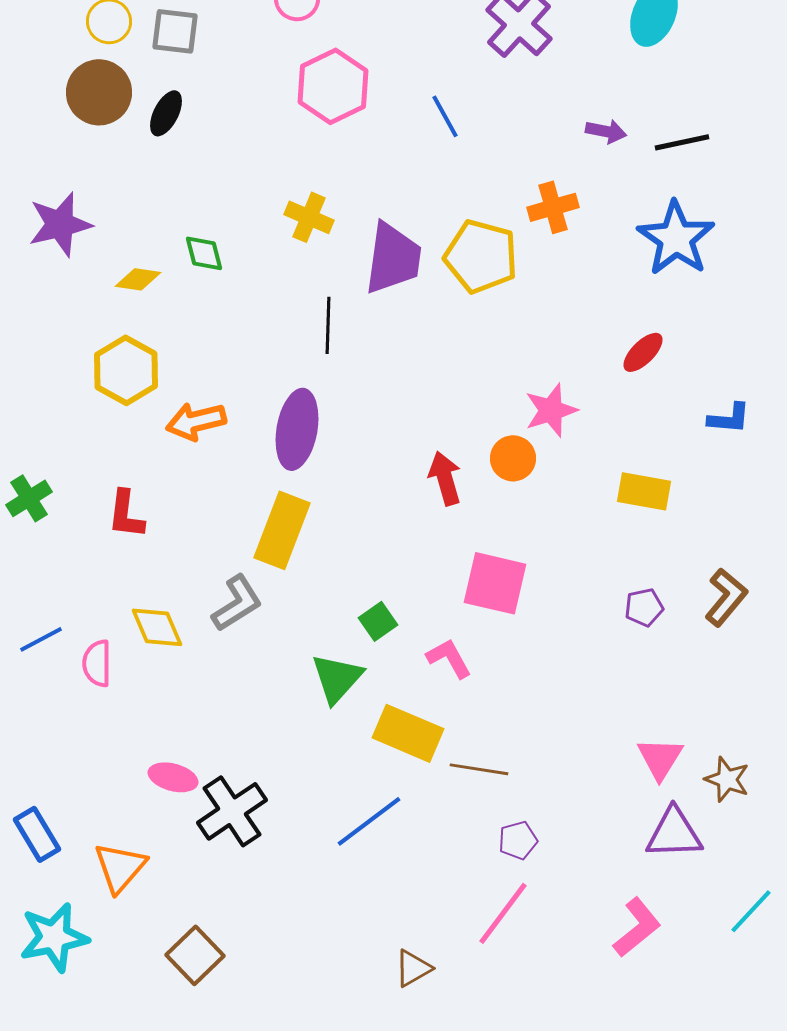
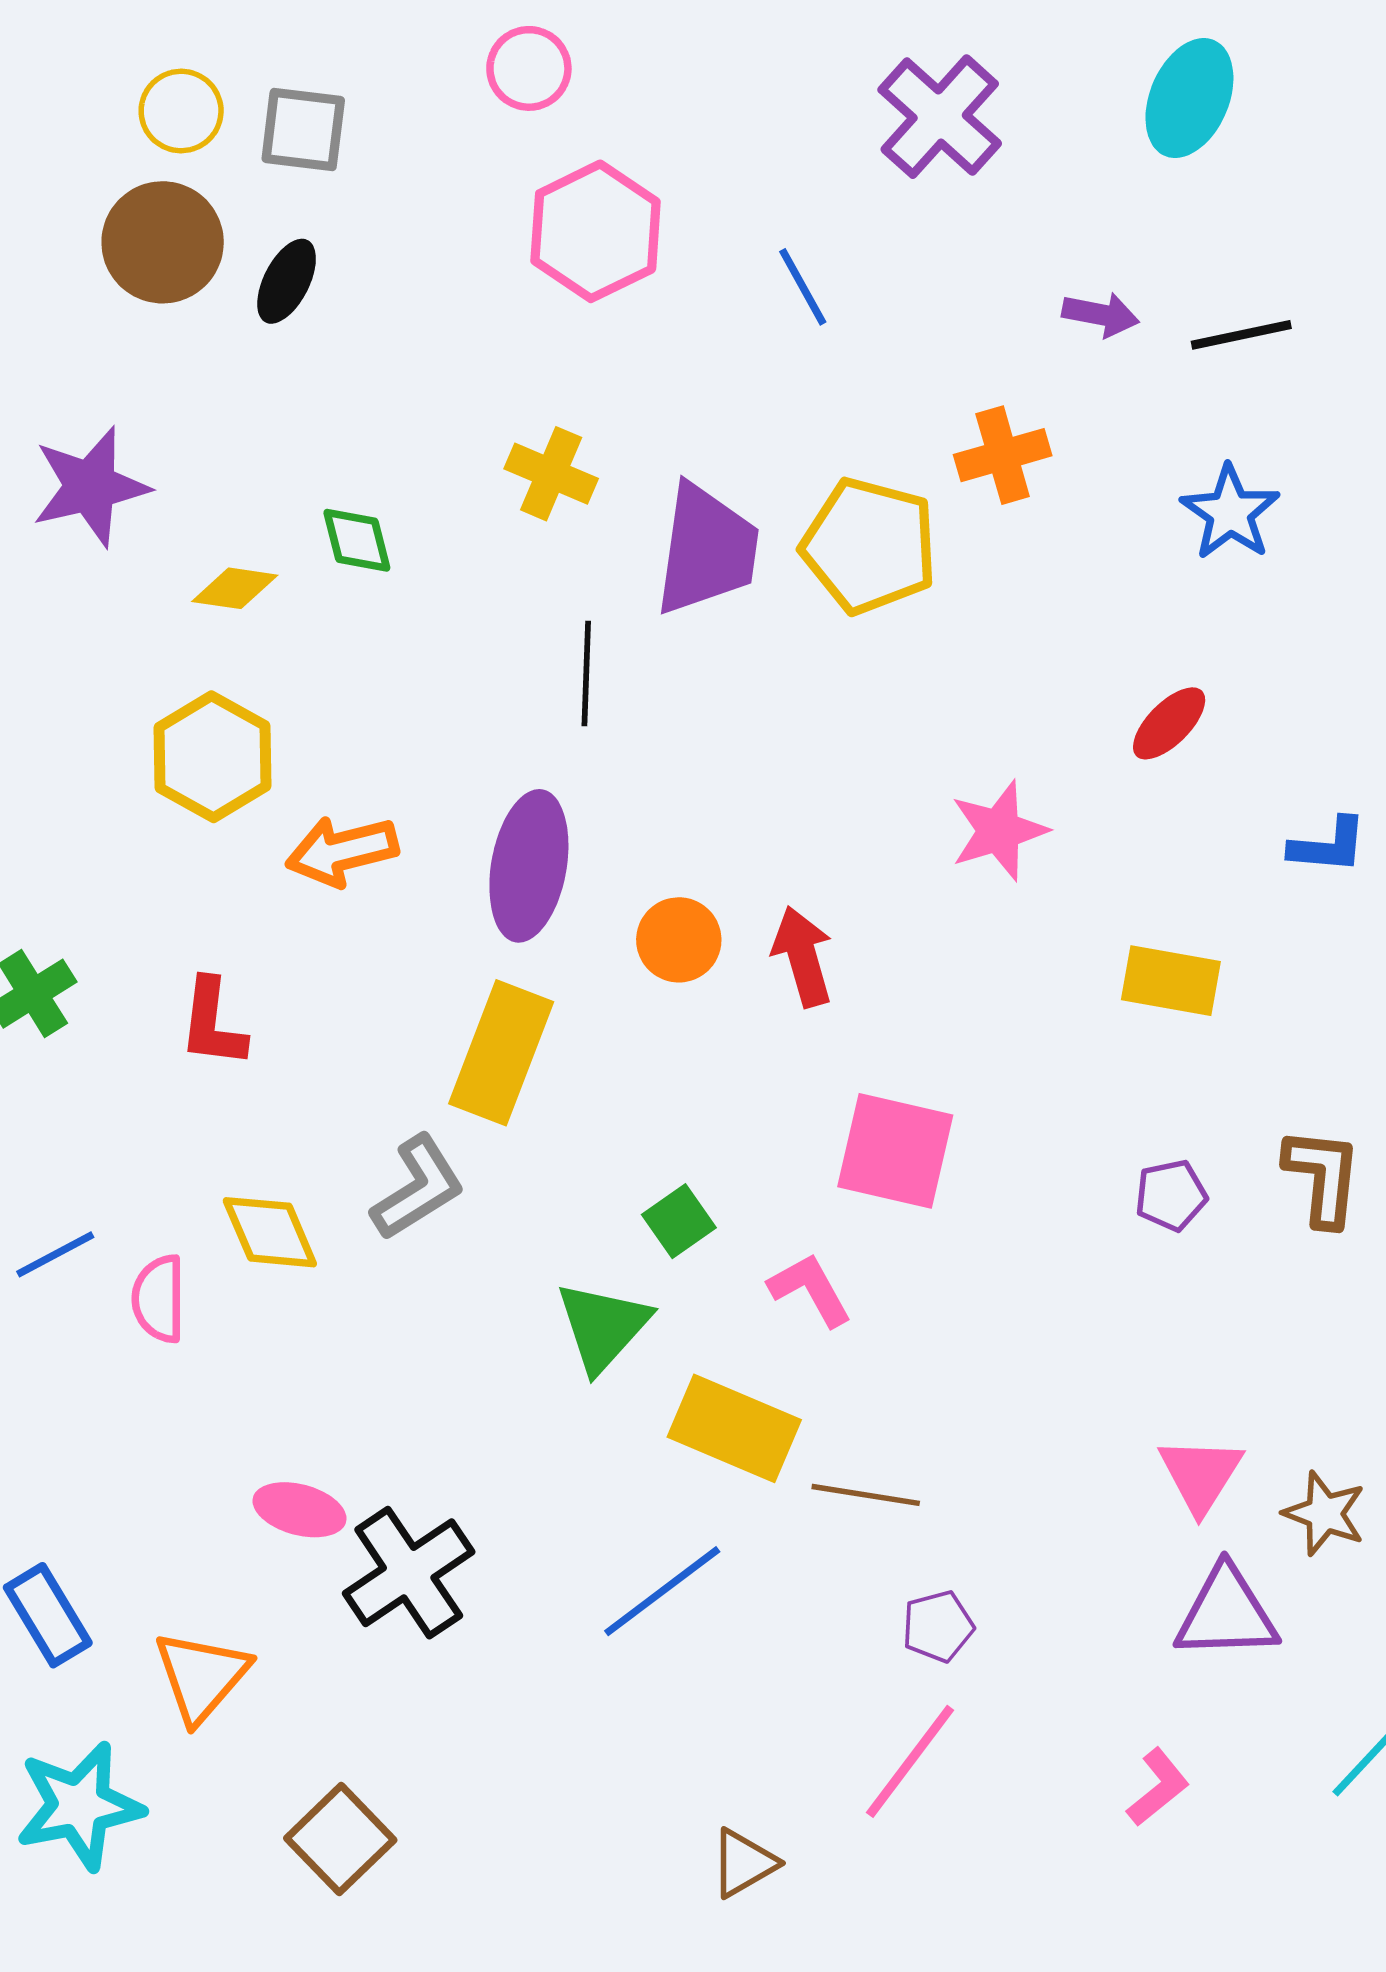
blue star: (676, 238) -> (1230, 512), size x0.7
orange circle: (513, 458) -> (679, 940), moved
brown L-shape: (726, 597) -> (1323, 1177), turned -34
pink L-shape: (637, 927) -> (1158, 1787), size x0.7

